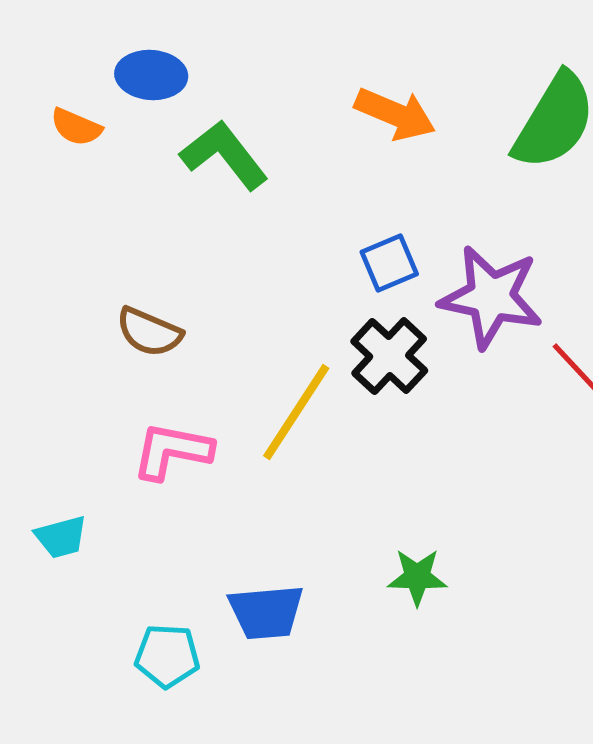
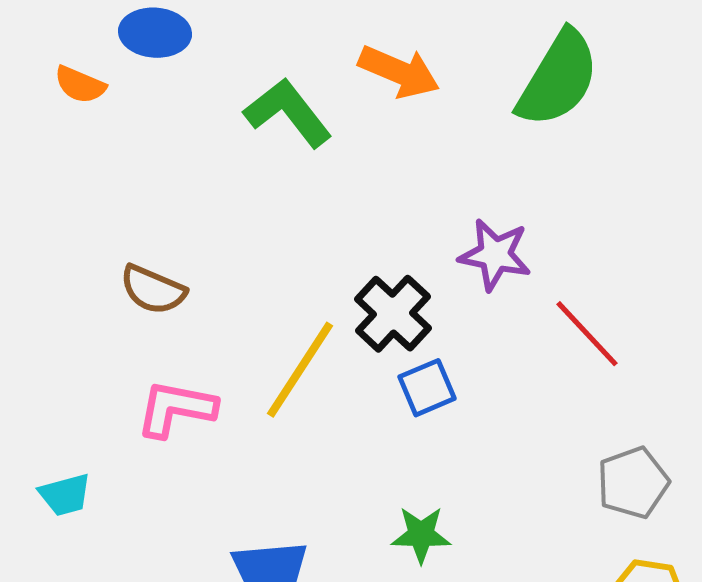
green L-shape: (224, 155) -> (288, 113), moved
blue square: (389, 263) -> (427, 388), moved
purple star: (491, 297) -> (495, 255), size x0.7

